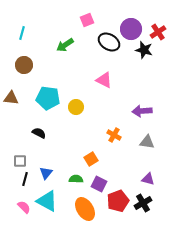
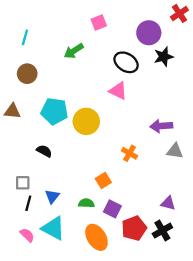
red cross: (158, 32) -> (179, 13), moved
black ellipse: (109, 42) -> (126, 62), moved
black star: (144, 50) -> (164, 57), turned -30
yellow circle: (76, 107) -> (86, 121), size x1.5
gray triangle: (147, 142) -> (175, 151), moved

